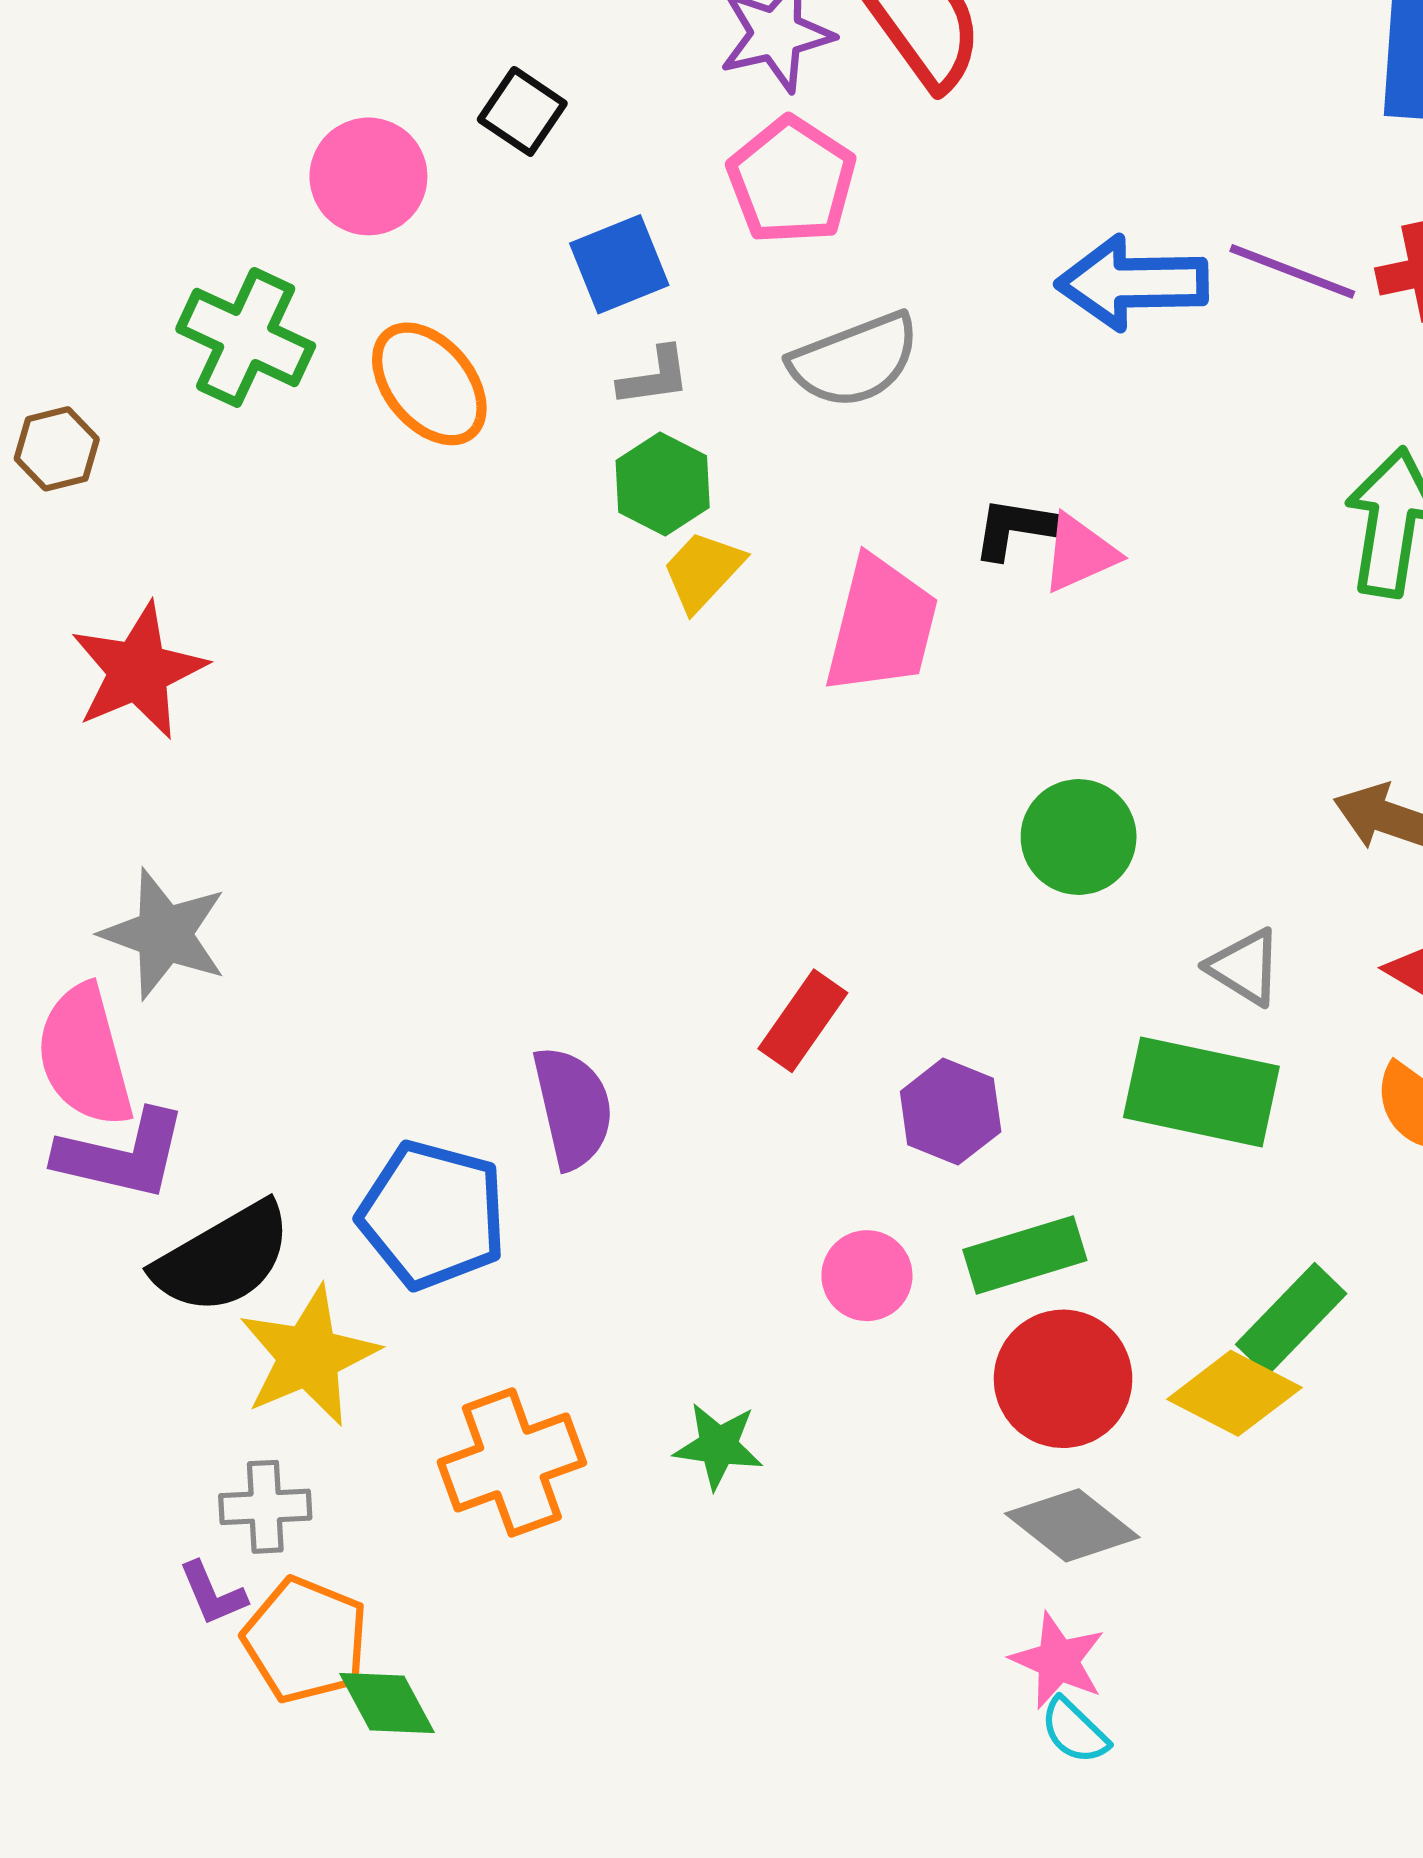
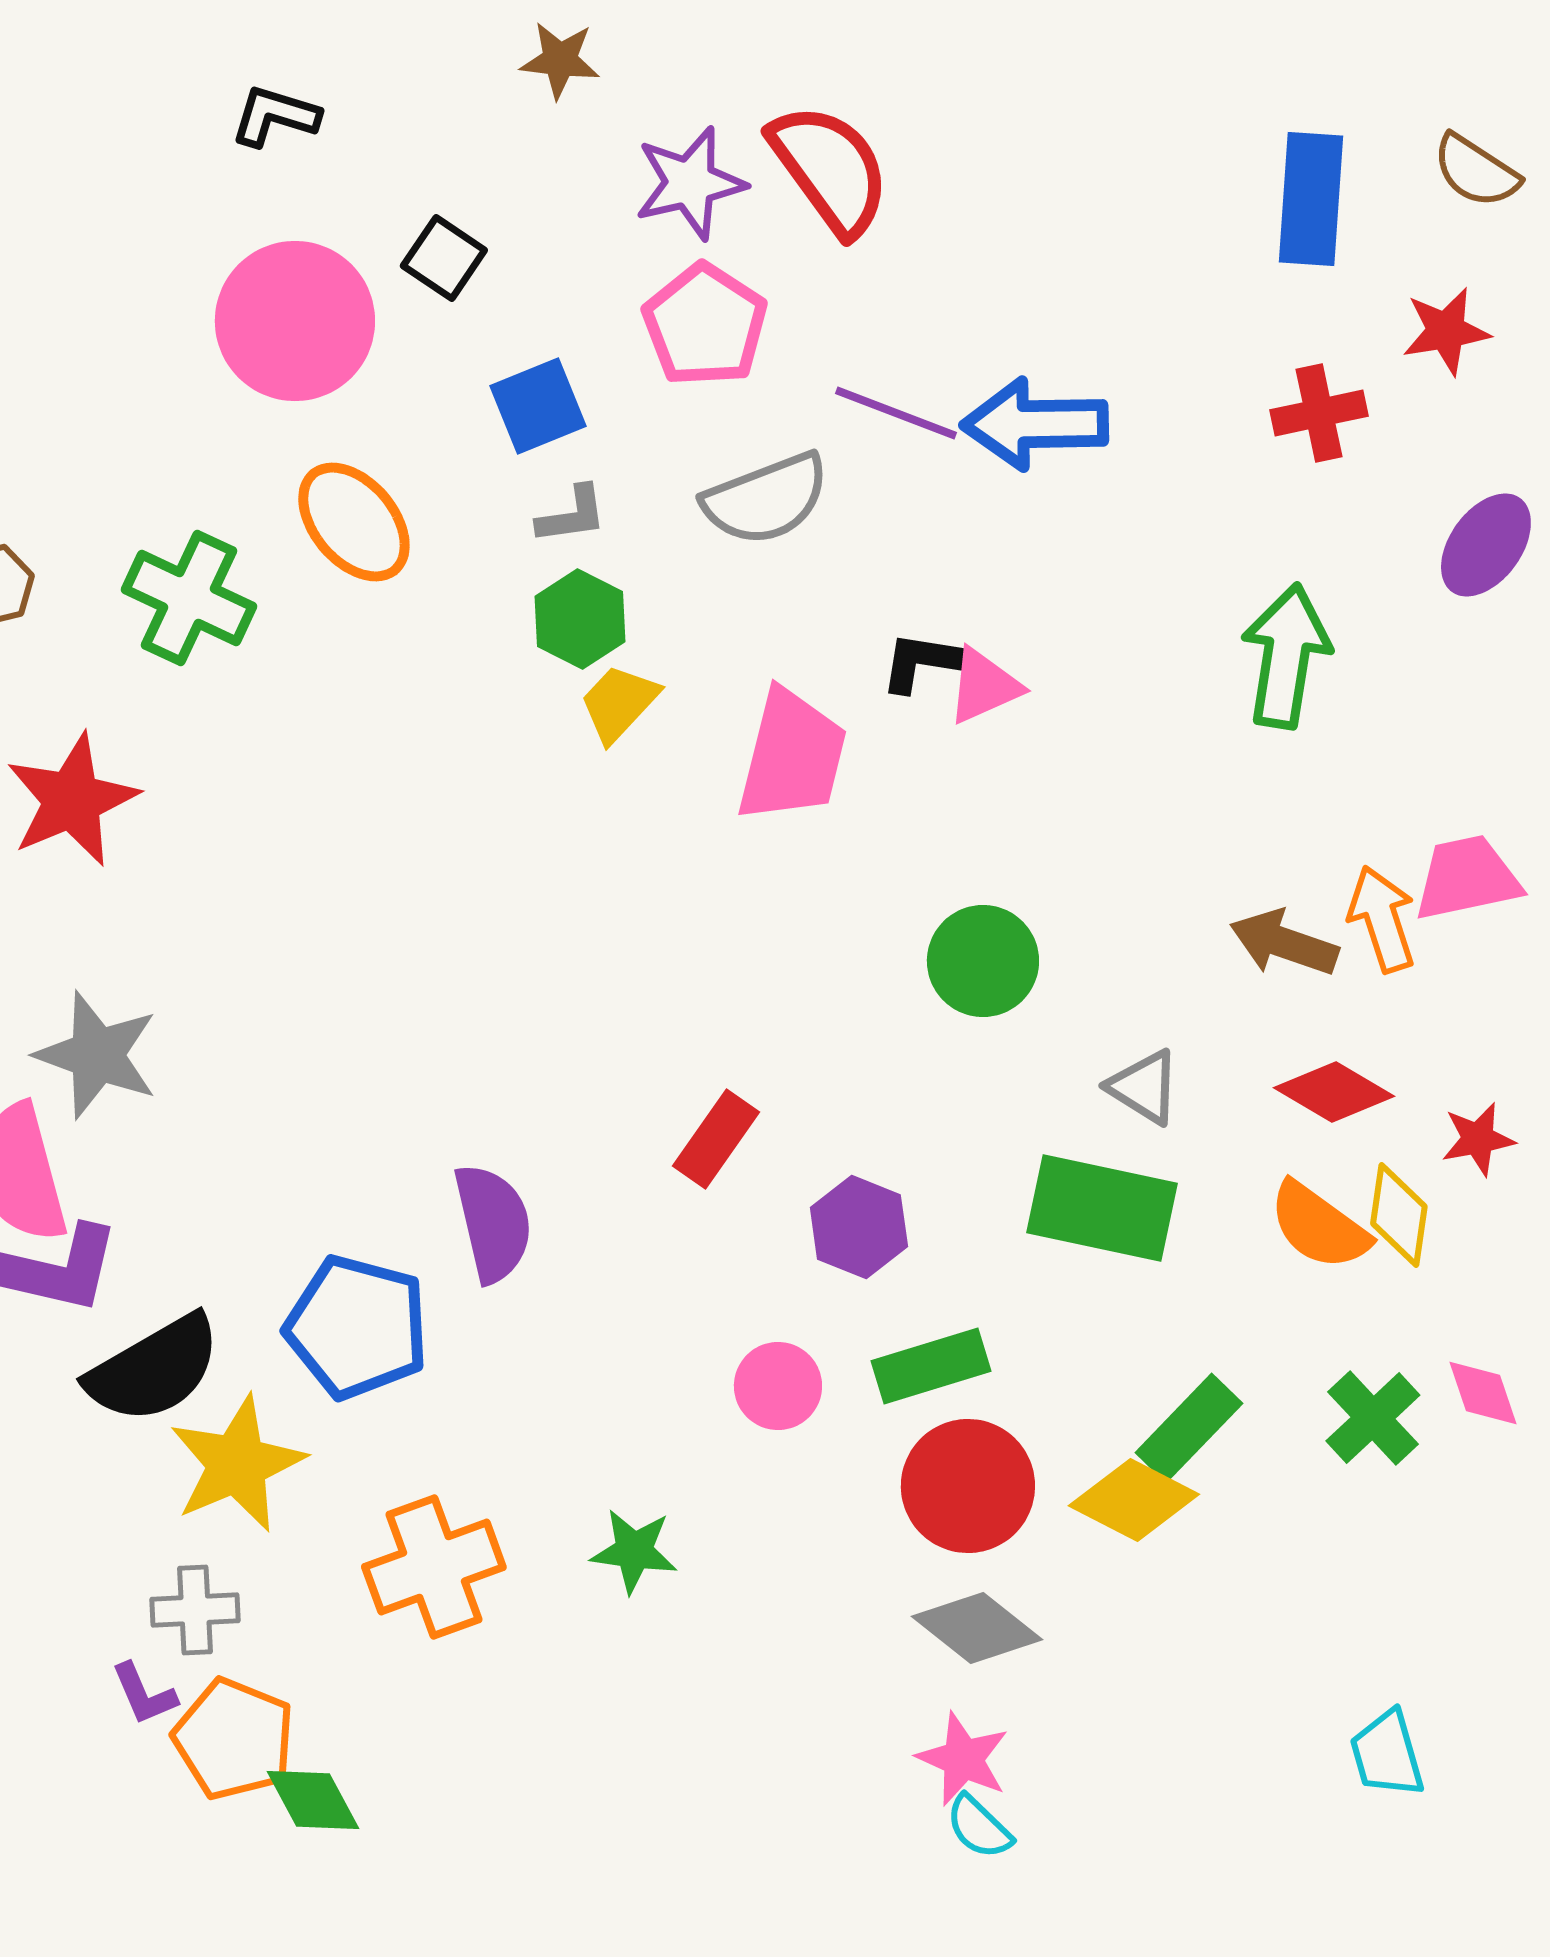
pink circle: (368, 176) -> (295, 321), size x1.4
purple line: (1292, 271) -> (896, 413), moved
green cross: (246, 337) -> (189, 598), moved

